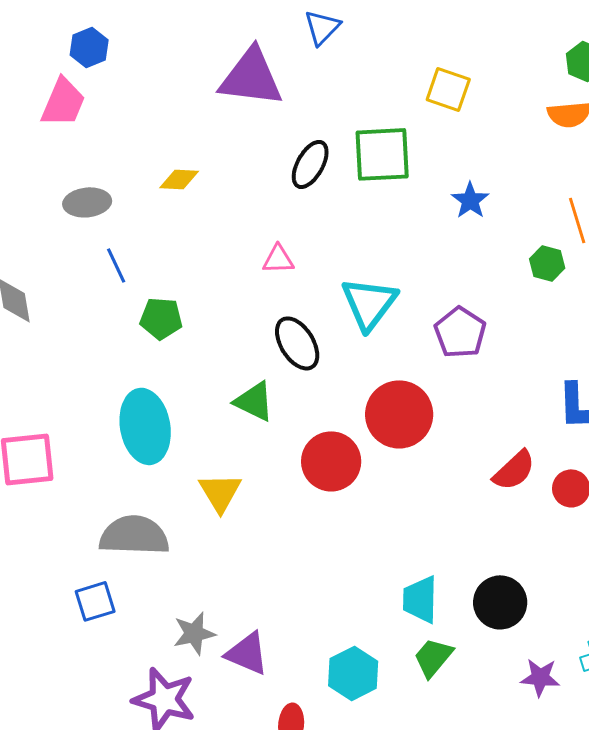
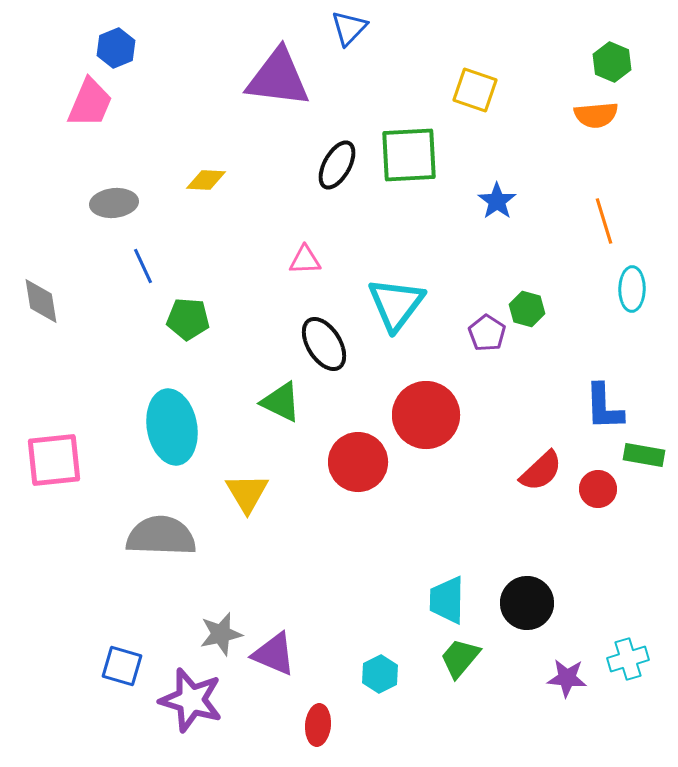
green hexagon: (547, 263) -> (527, 309), moved
purple pentagon: (460, 332) -> (487, 333), size x0.7
blue square: (95, 601) -> (122, 666), moved, turned 33
cyan hexagon: (353, 673) -> (380, 674), size x0.7

